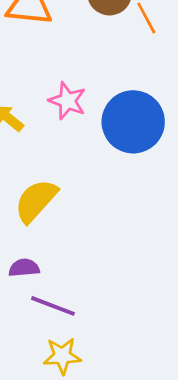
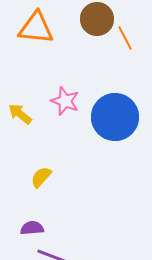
yellow semicircle: (36, 201) -> (41, 177), size x0.6

